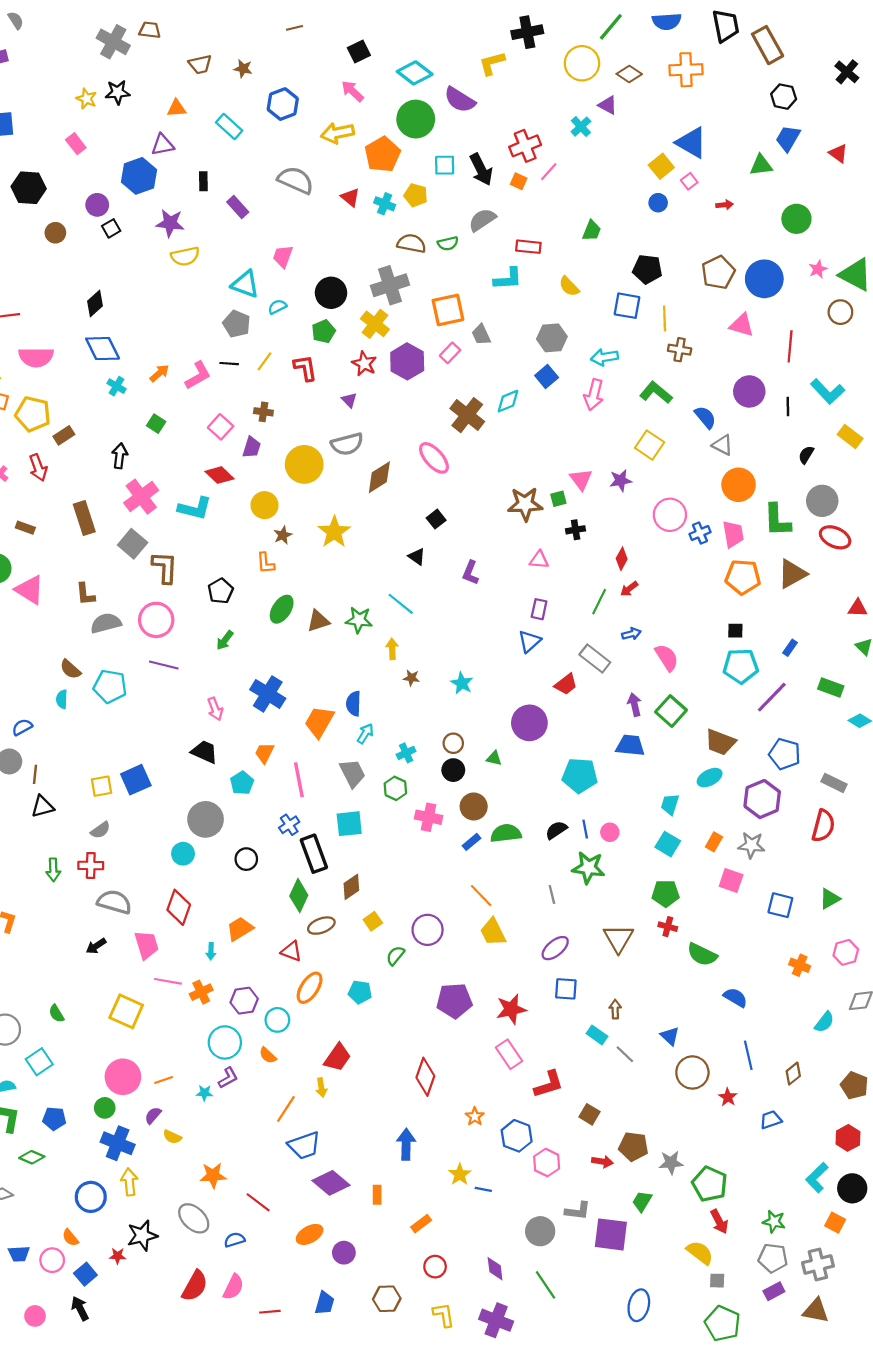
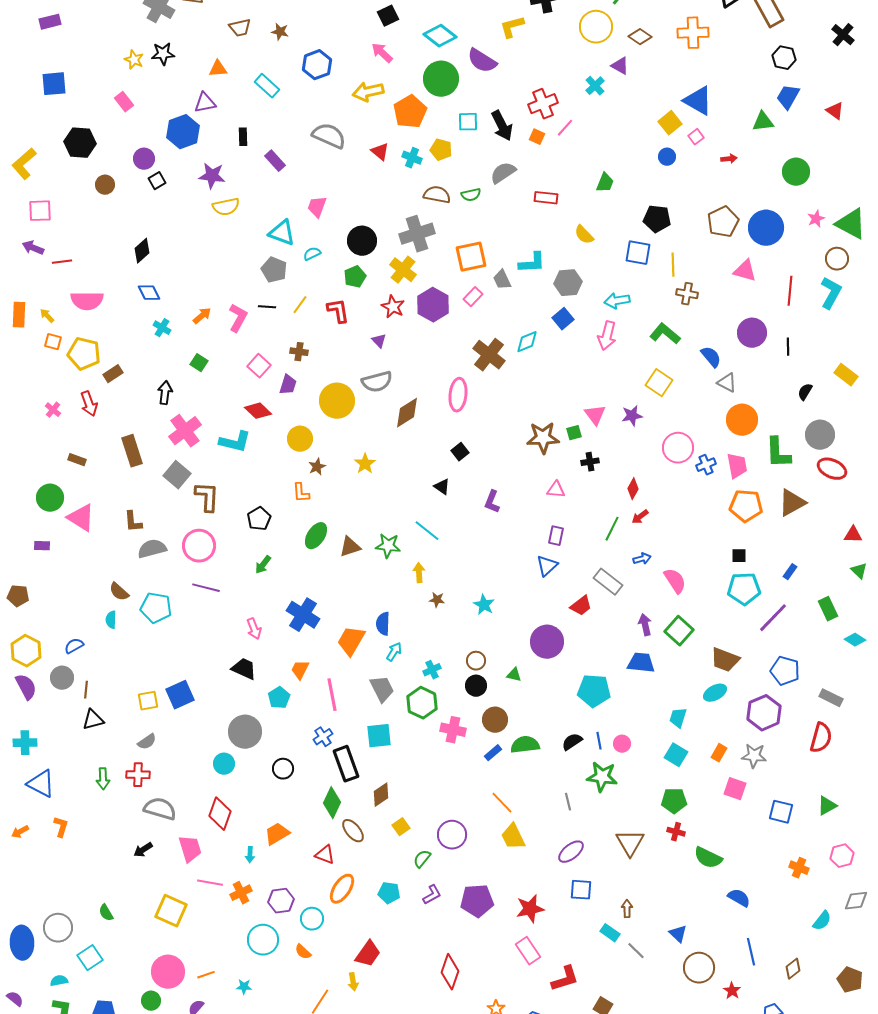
cyan L-shape: (508, 279) -> (532, 263), moved
blue diamond: (103, 349) -> (149, 293), size x0.7
pink L-shape: (198, 375) -> (238, 318), turned -32
cyan L-shape: (828, 391) -> (831, 293), moved, turned -108
pink ellipse: (434, 458) -> (458, 395), turned 48
yellow star: (334, 532) -> (365, 464), size x0.7
green rectangle: (831, 687) -> (828, 609), turned 45
green hexagon: (395, 788) -> (422, 703), size x1.4
brown ellipse: (321, 926) -> (353, 831), turned 70
purple L-shape: (228, 1078) -> (432, 895), moved

